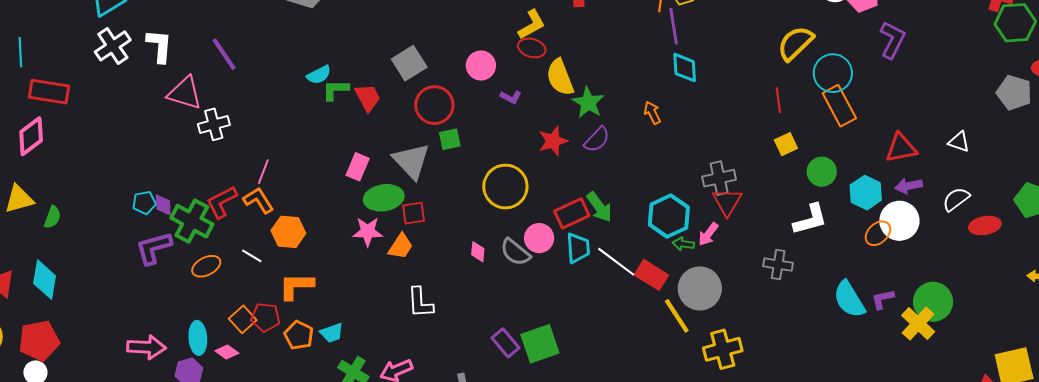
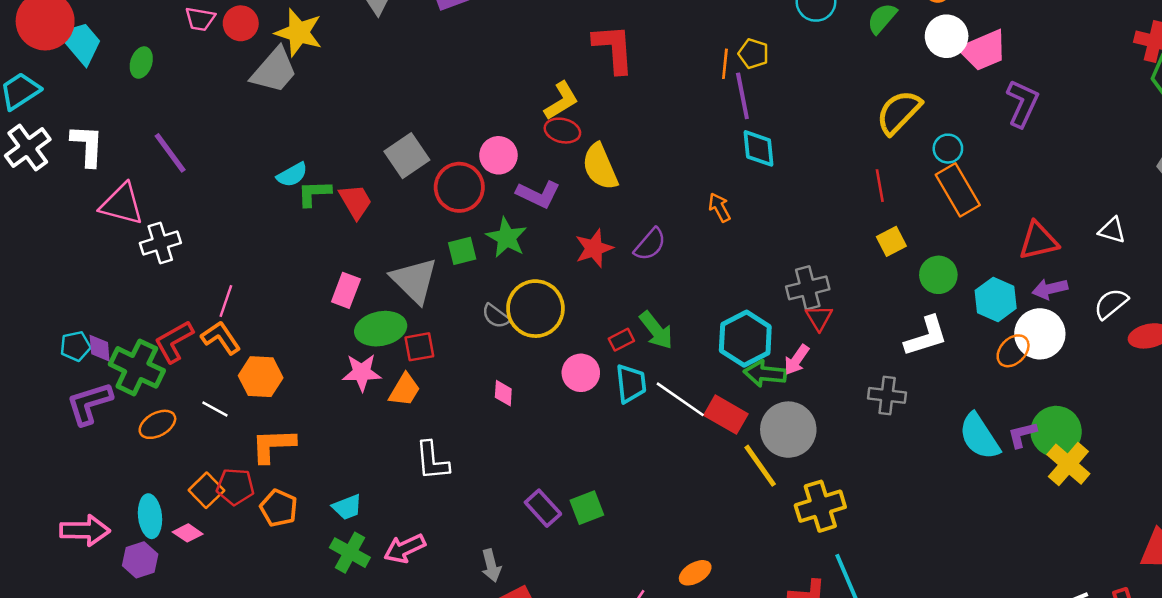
cyan circle: (833, 73) -> (948, 149), size x0.6
purple L-shape: (511, 97) -> (538, 194), size x1.6
green star: (588, 102) -> (507, 238), moved
red circle: (434, 105) -> (459, 187), moved
red triangle: (727, 202) -> (819, 318), size x0.7
red rectangle: (572, 213) -> (621, 340), size x0.6
green arrow: (683, 244) -> (765, 374), size x1.5
gray semicircle: (515, 252) -> (496, 316), moved, size x0.7
green circle: (933, 302) -> (1056, 431), moved
cyan trapezoid: (332, 333) -> (347, 507), moved
green square: (540, 344) -> (587, 508), size x0.7

